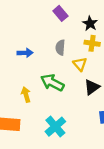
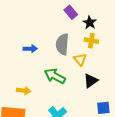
purple rectangle: (60, 13) -> (71, 12), moved
gray semicircle: (60, 47) -> (62, 44), size x1.5
yellow arrow: (26, 95) -> (24, 91), moved, turned 112

